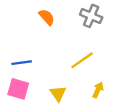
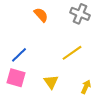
blue line: (22, 63) -> (19, 55), turned -36
yellow arrow: (98, 90) -> (86, 87), moved

